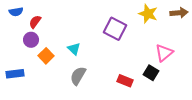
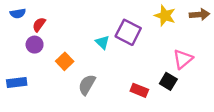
cyan triangle: (74, 49) -> (103, 42), moved
orange square: (46, 56) -> (65, 61), moved

